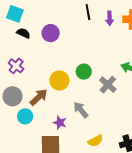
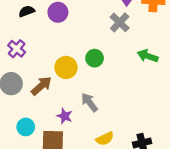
black semicircle: (23, 33) -> (27, 11), turned -48
gray cross: (108, 85) -> (120, 22), moved
cyan circle: (25, 116) -> (26, 127), moved

